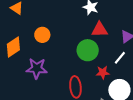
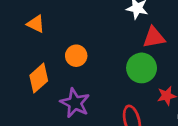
purple star: (37, 68) -> (75, 103), turned 30

